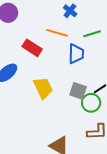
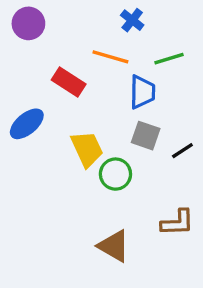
gray square: (78, 91) -> (146, 136), moved
green circle: (91, 103) -> (115, 174), moved

